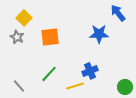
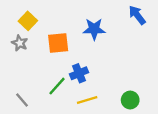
blue star: (99, 34) -> (94, 29), moved
blue cross: (90, 71) -> (79, 73), moved
green circle: (125, 87) -> (130, 100), moved

